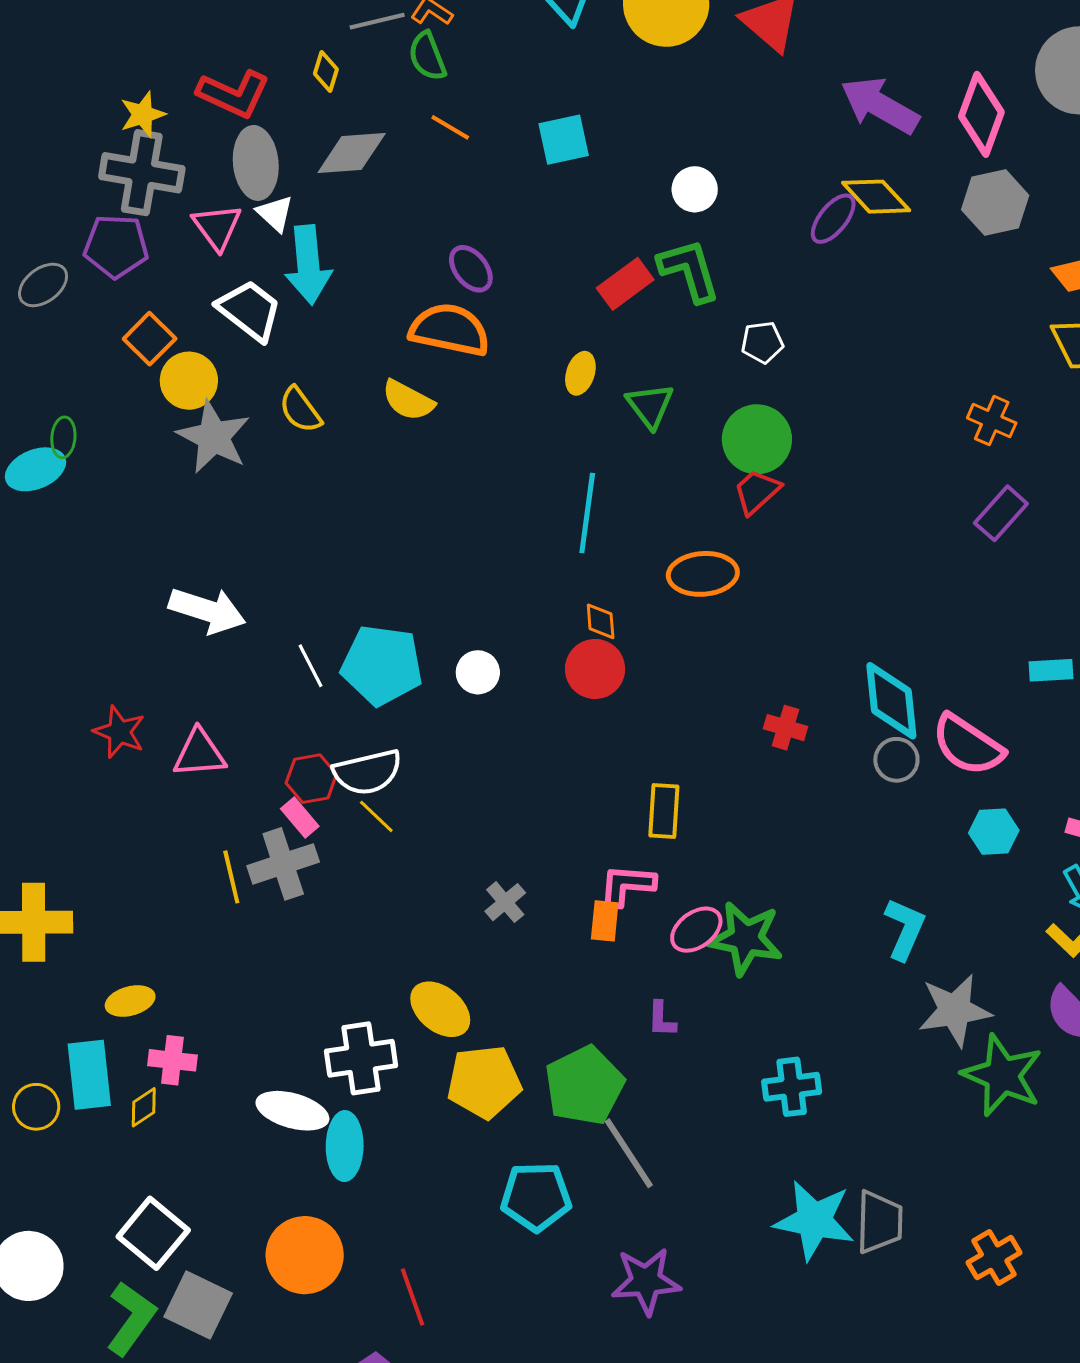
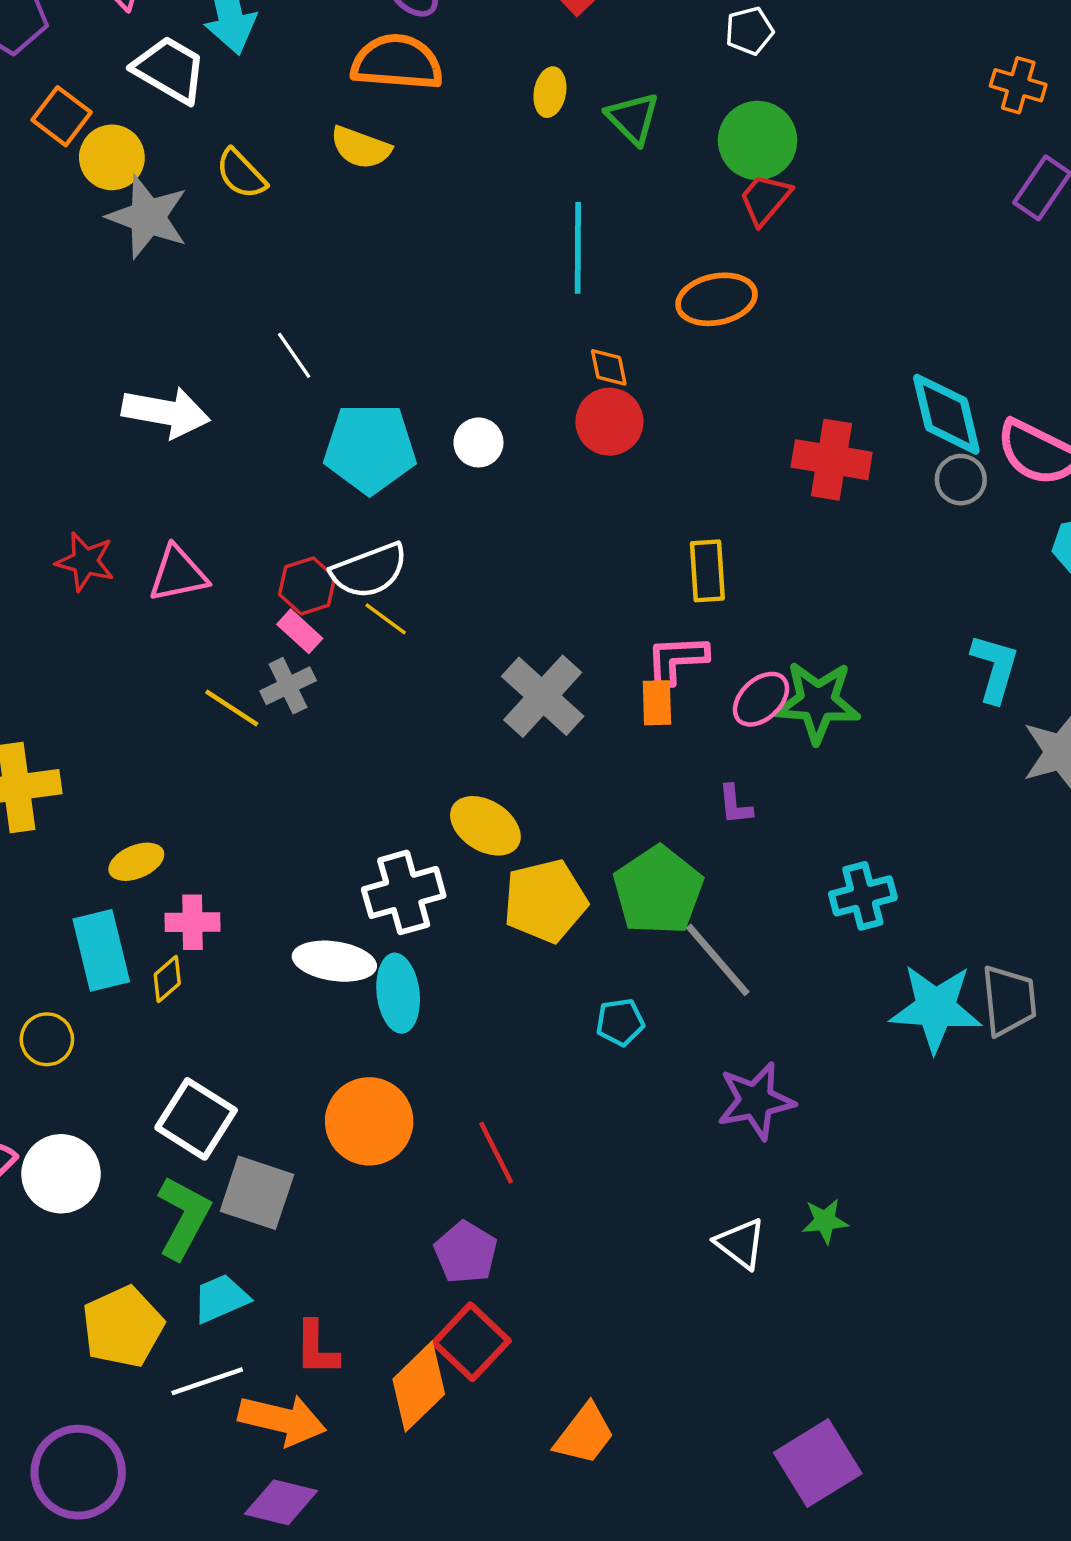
white line: (310, 666) -> (294, 355), moved
red cross: (785, 728) -> (832, 460), size x1.6
gray cross: (283, 864) -> (288, 686), size x0.7
yellow line: (231, 877) -> (232, 708), turned -36
gray cross: (505, 902) -> (543, 696), size x1.8
cyan cross: (792, 1087) -> (863, 896), moved
yellow circle: (36, 1107) -> (47, 1039), moved
cyan pentagon: (536, 1197) -> (620, 1022), size x0.6

